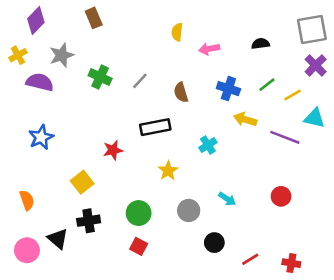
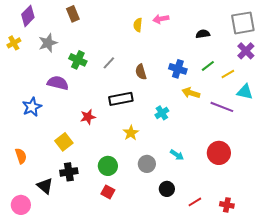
pink arrow: (209, 49) -> (161, 19), moved
purple semicircle: (40, 82) -> (58, 83), moved
red circle: (281, 196) -> (219, 153), size x1.5
pink circle: (27, 250) -> (21, 205), moved

